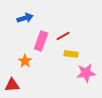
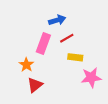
blue arrow: (25, 18) -> (57, 20), moved
red triangle: (12, 85) -> (35, 85), moved, turned -35

